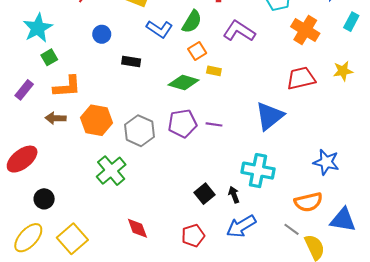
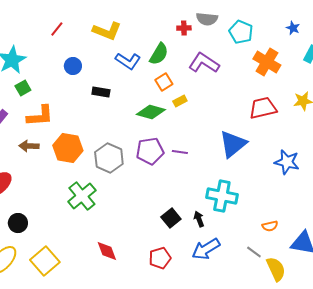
yellow rectangle: (214, 71) -> (180, 101), turned -40
blue star: (326, 162) -> (287, 162), moved
orange semicircle: (308, 202) -> (270, 226), size x0.6

